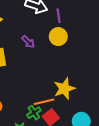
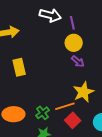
purple arrow: (28, 42) -> (78, 61), moved
green cross: (34, 113) -> (43, 113), moved

